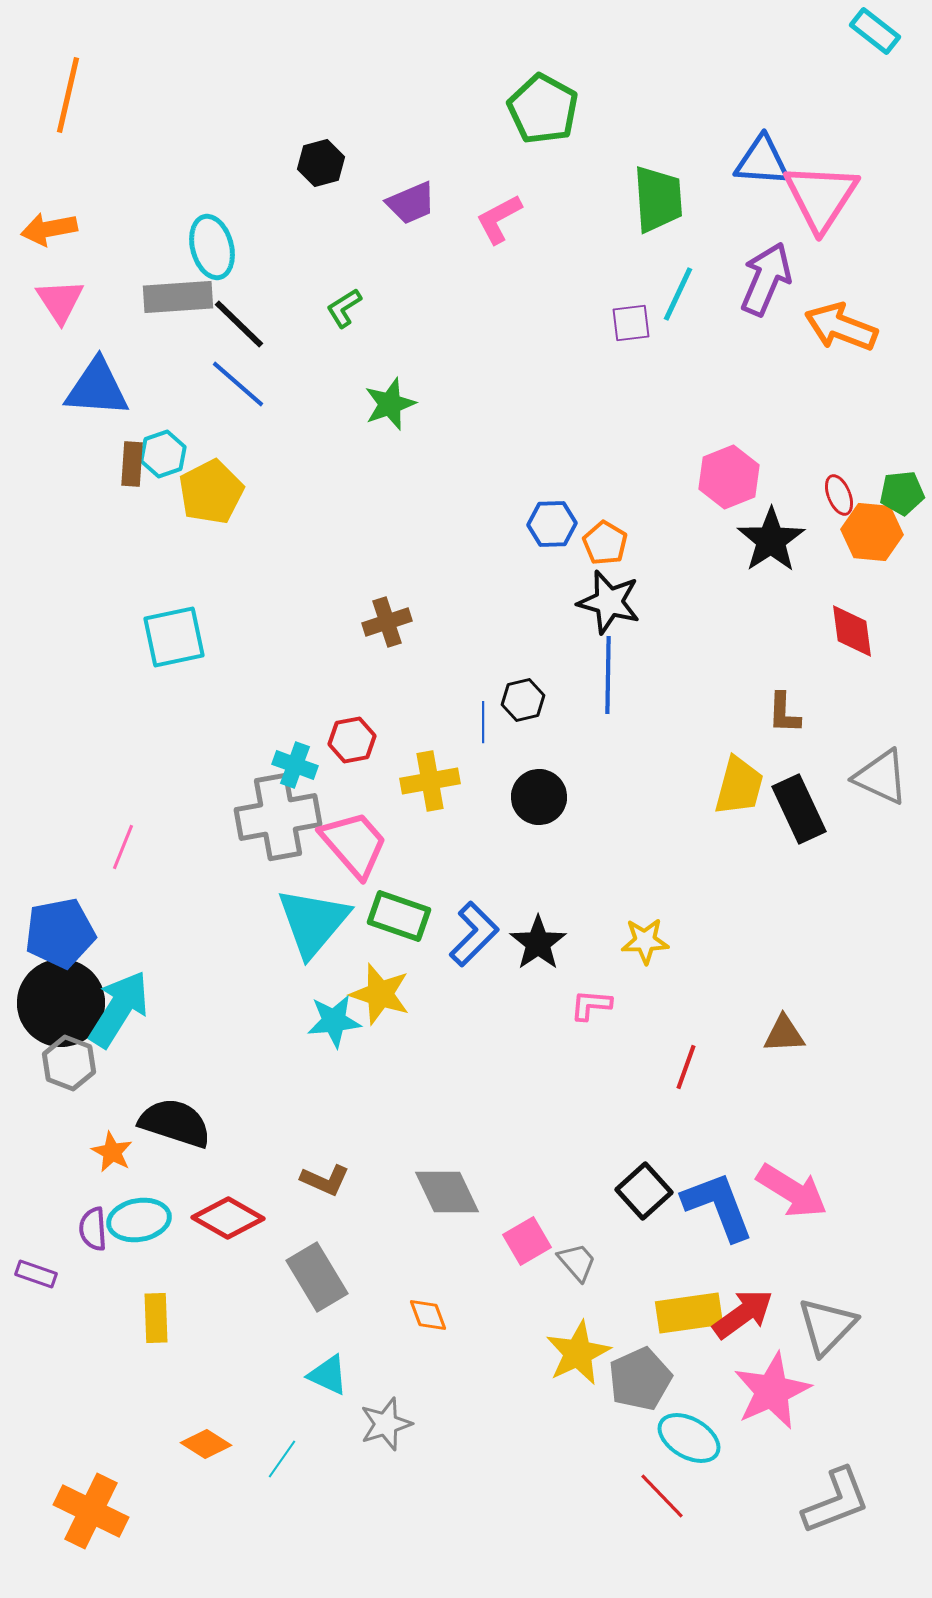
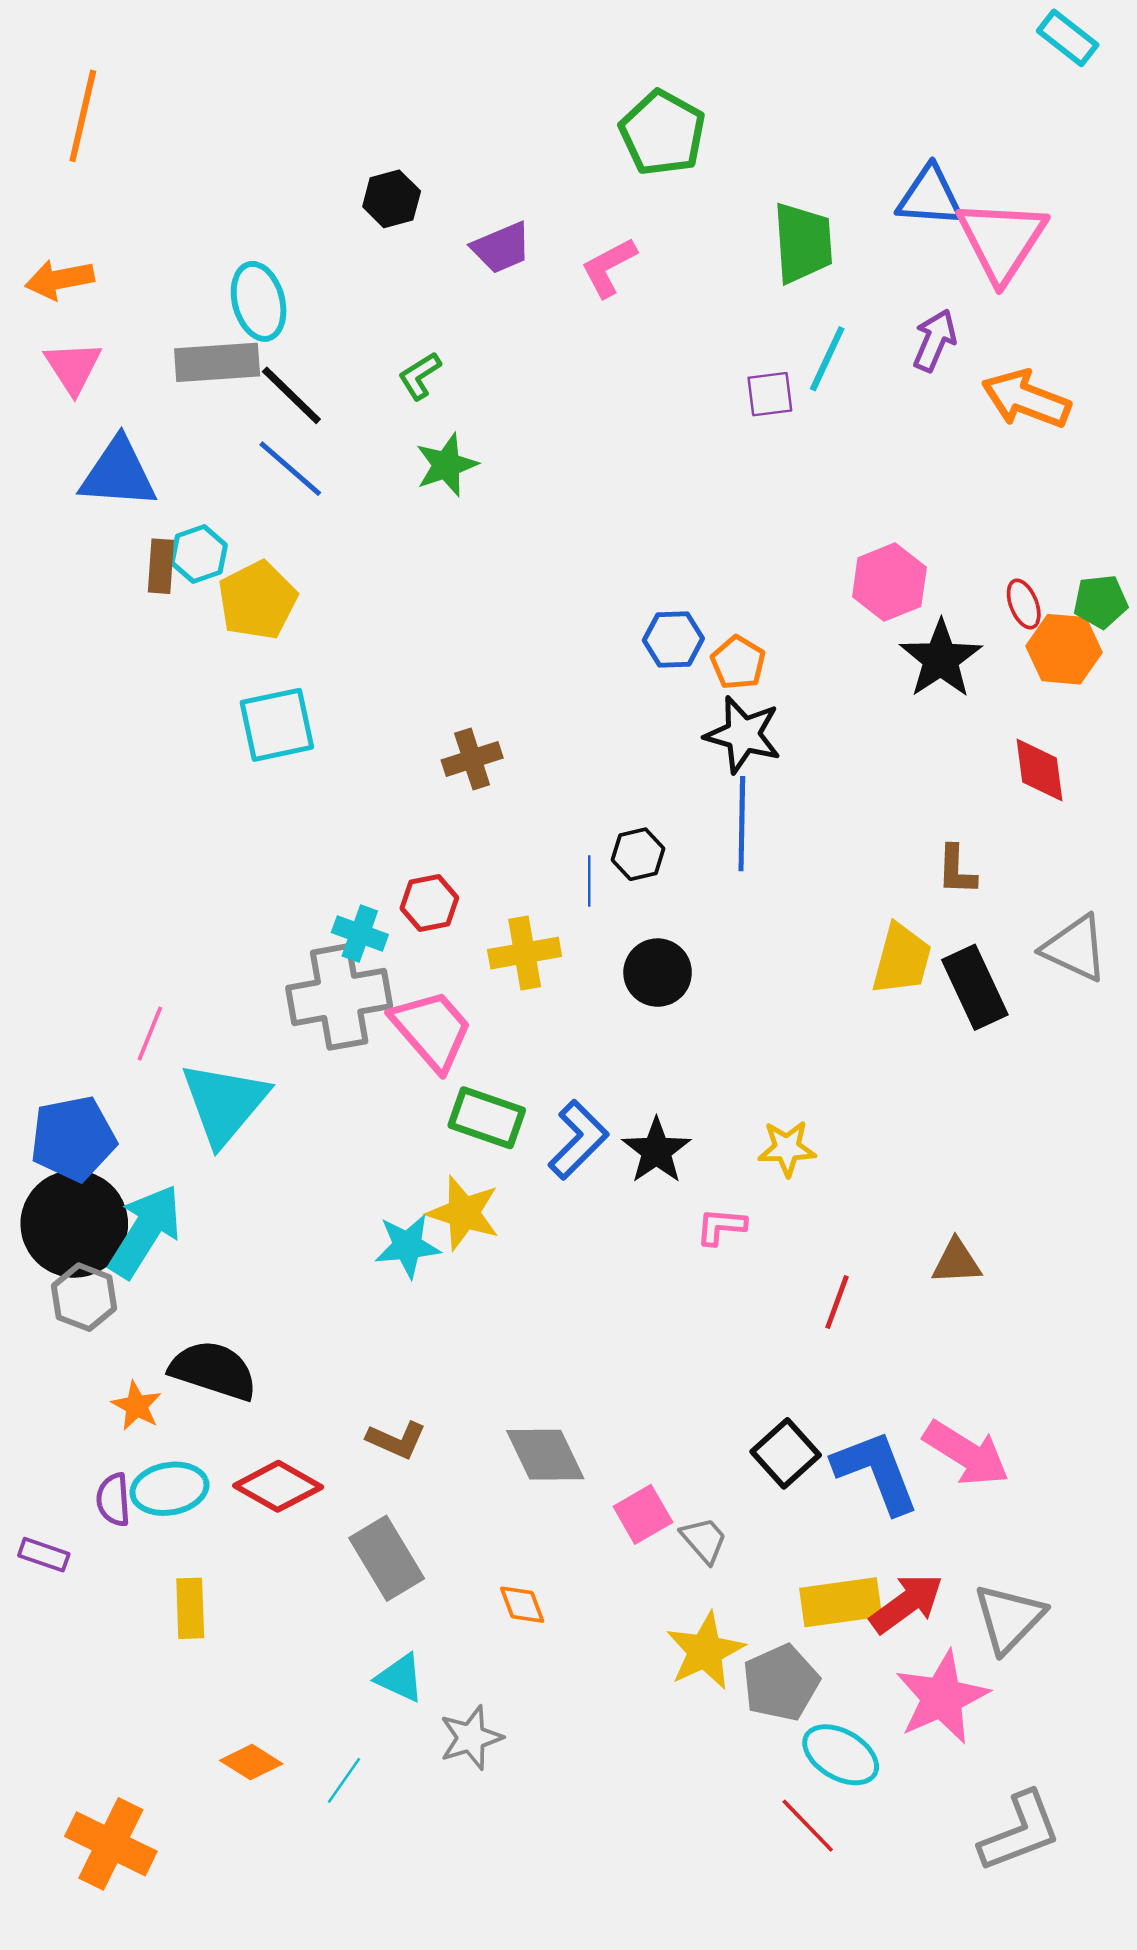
purple arrow: (766, 279) -> (935, 340), size x0.7
green star: (390, 404) -> (446, 465), moved
cyan square: (174, 637) -> (277, 725), moved
cyan triangle: (313, 922) -> (224, 1103), moved

